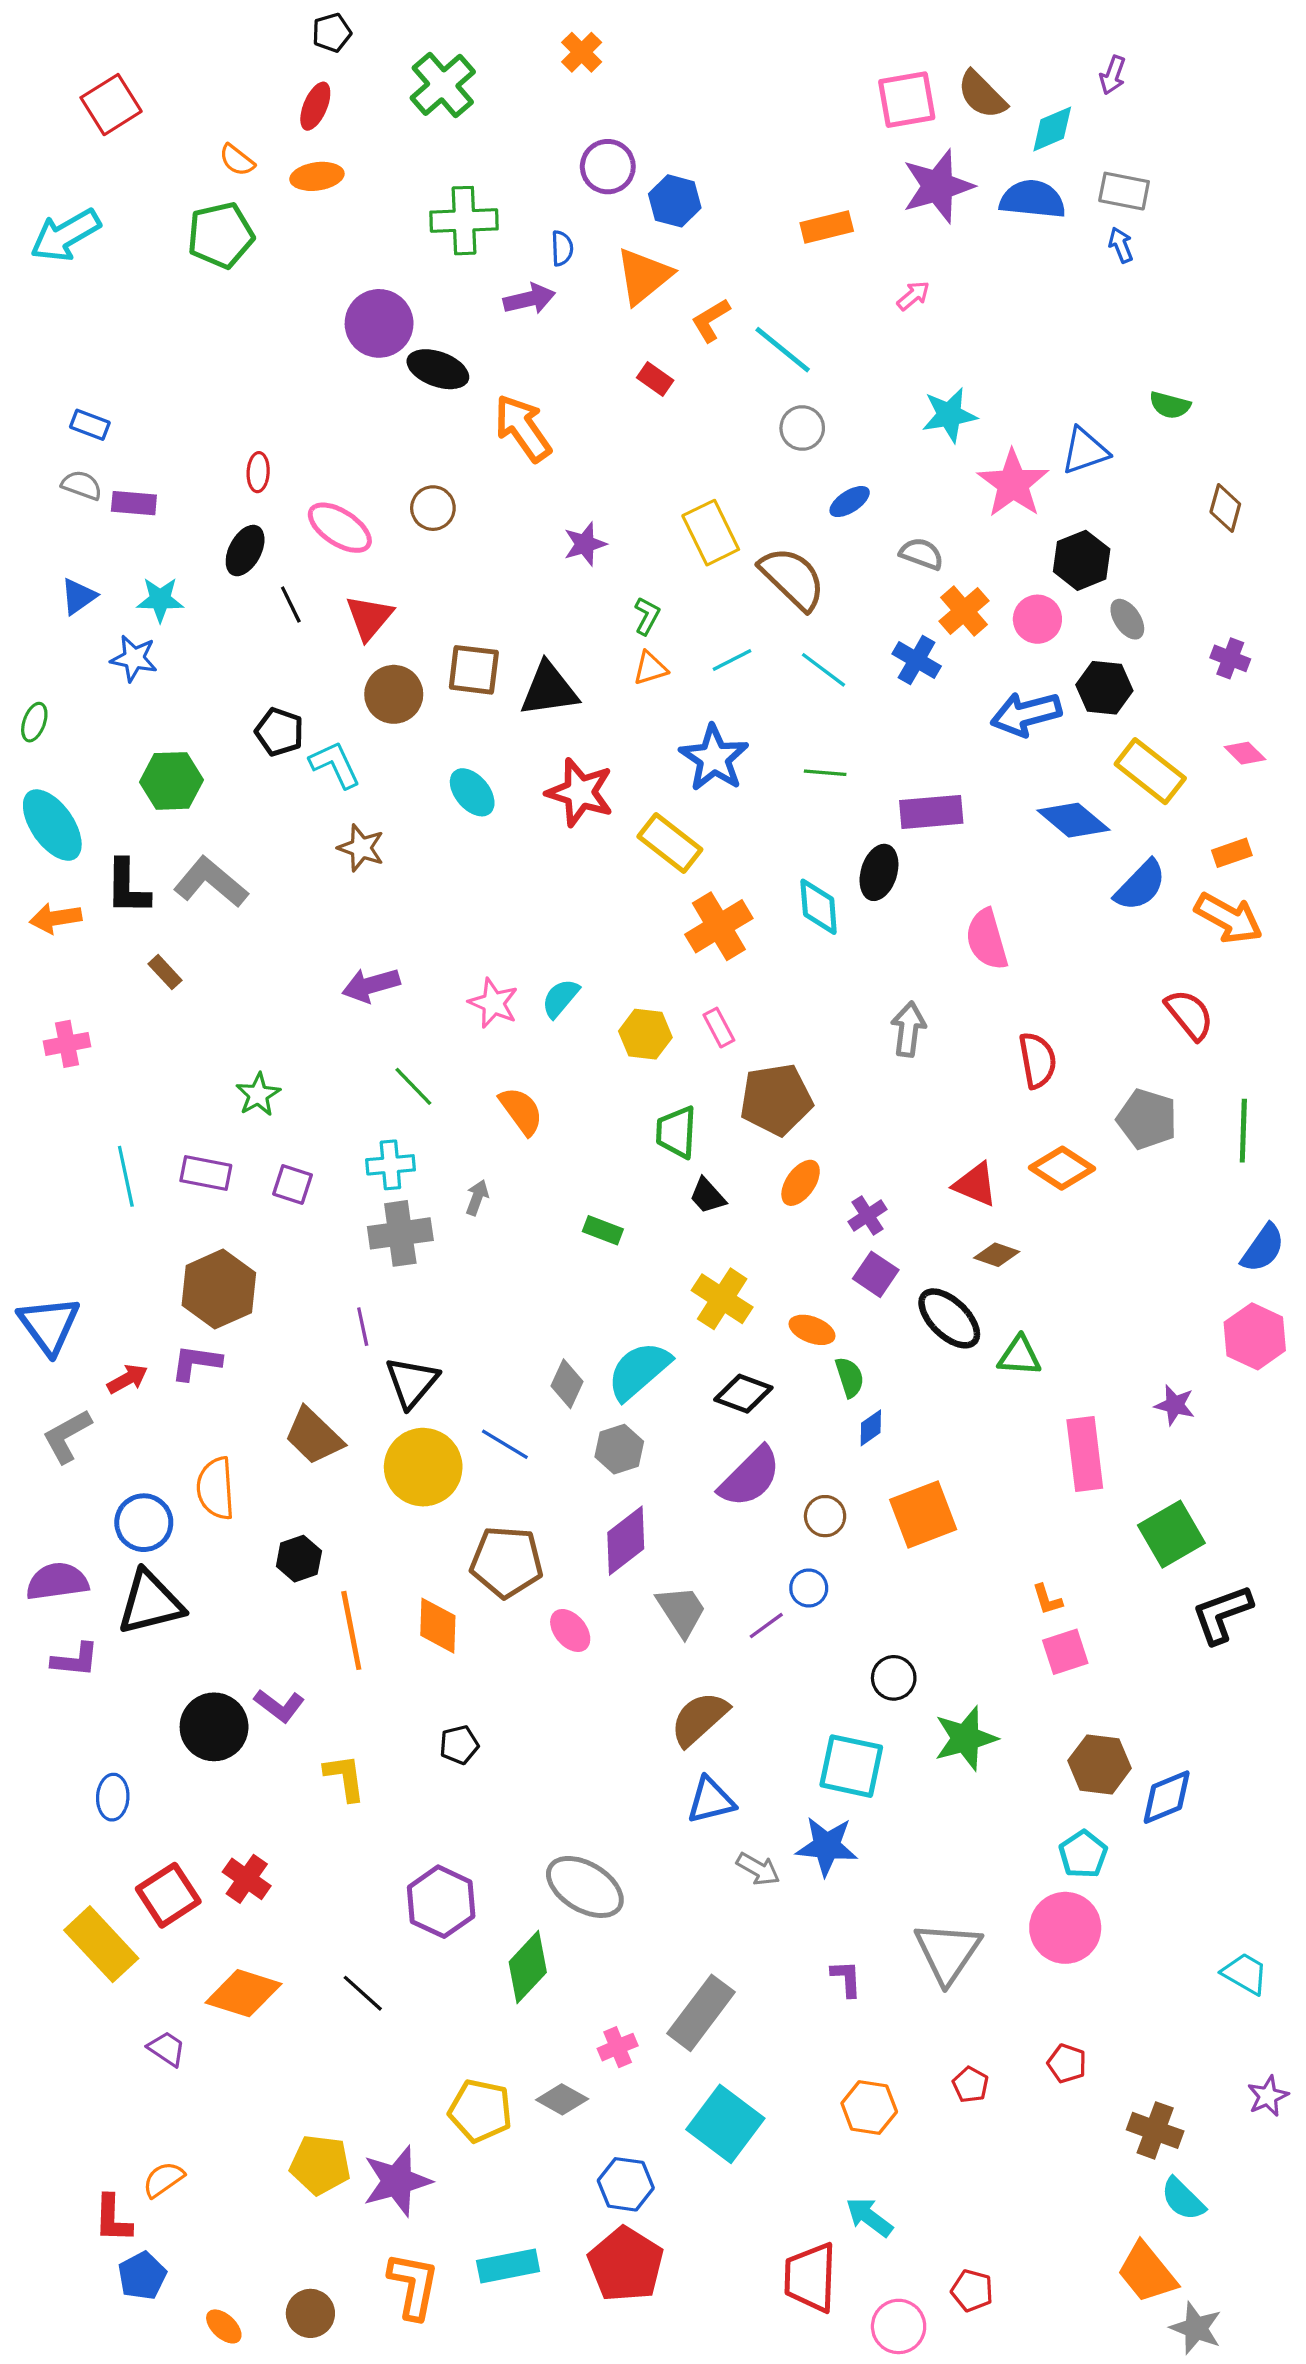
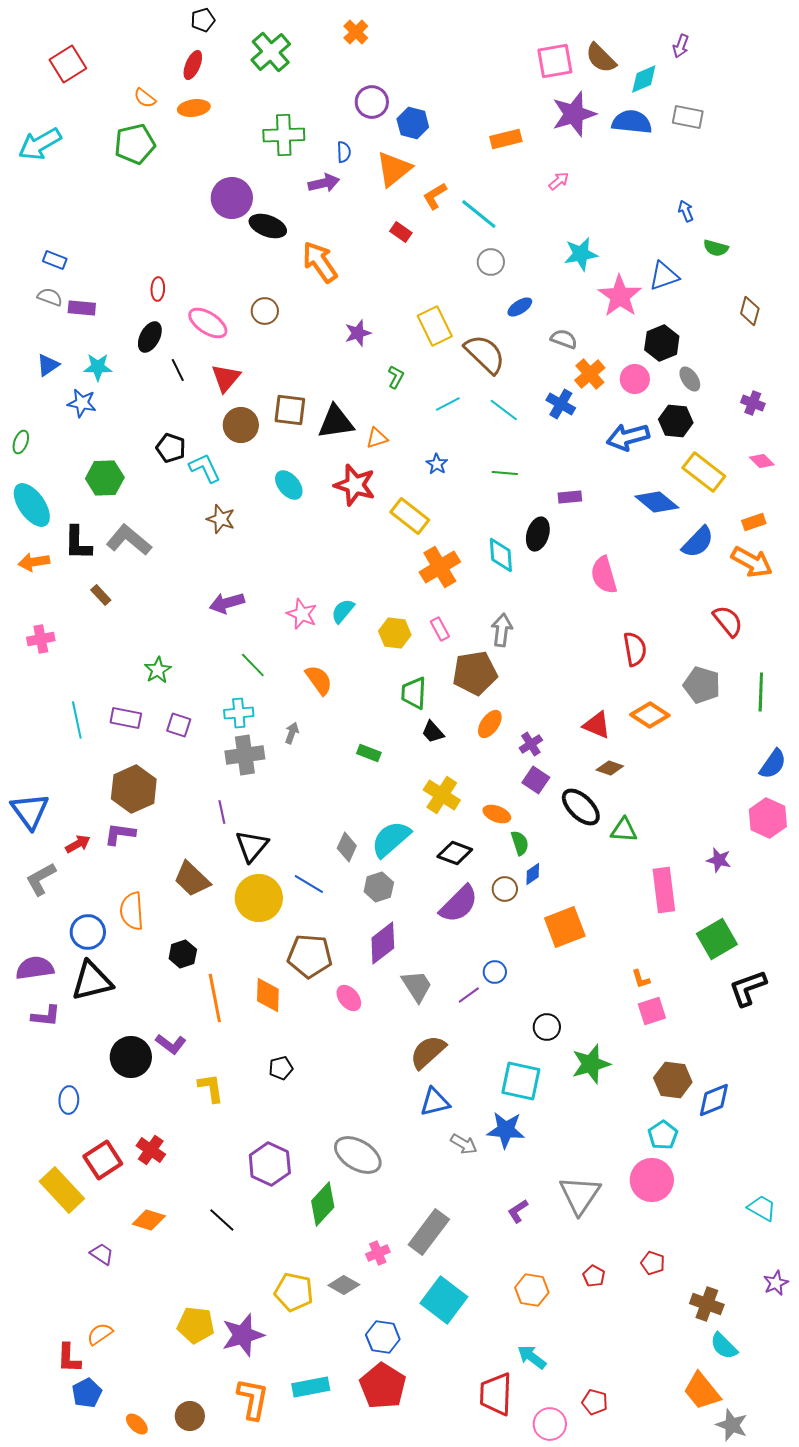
blue arrow: (1121, 245) -> (686, 211), moved
orange triangle: (650, 668) -> (377, 438), moved
blue star: (714, 758) -> (437, 464), size x0.5
purple rectangle: (931, 812) -> (570, 497), size x0.6
gray arrow: (908, 1029) -> (502, 630), moved
brown circle: (825, 1516) -> (505, 889), moved
purple L-shape: (846, 1978) -> (518, 1211), turned -120
orange diamond: (243, 1993) -> (149, 1220), size x0.7

